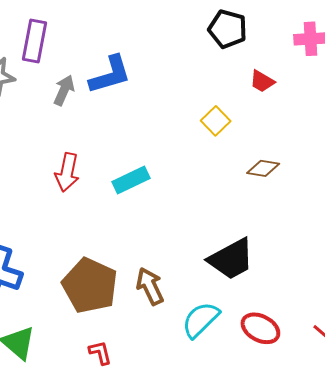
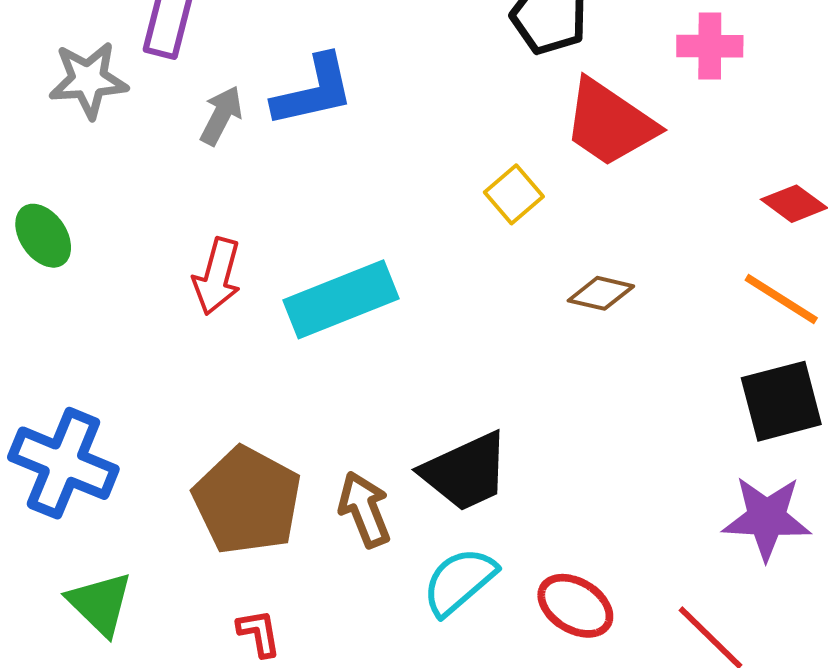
red trapezoid: (262, 81) -> (610, 123), size x2.0
cyan rectangle: (131, 180) -> (341, 299), size x1.5
black trapezoid: (231, 259) -> (466, 472), moved

